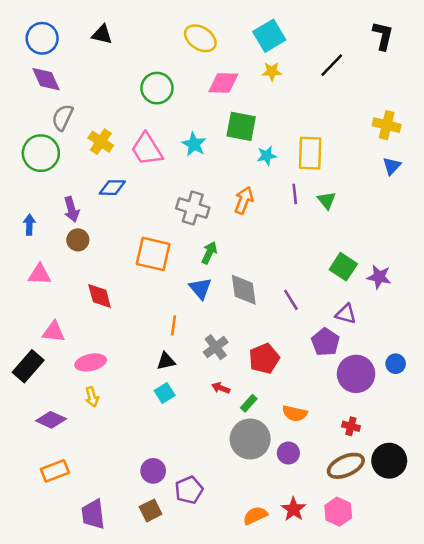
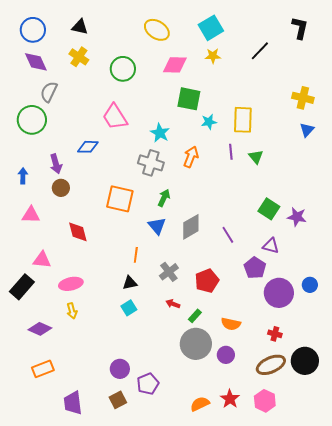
yellow cross: (101, 142) -> (79, 57), moved
cyan star: (194, 144) -> (160, 133), moved
gray diamond: (244, 290) -> (191, 227), turned 68

